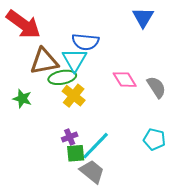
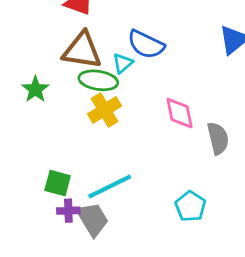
cyan triangle: (74, 60) -> (123, 63), size x0.6
purple cross: (70, 137) -> (68, 211), moved
green square: (76, 153) -> (58, 183), moved

